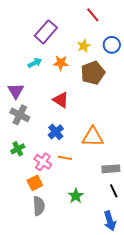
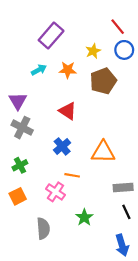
red line: (93, 15) -> (118, 27), moved
pink cross: (43, 162) -> (55, 192), moved
orange square: (35, 183) -> (18, 196), moved

